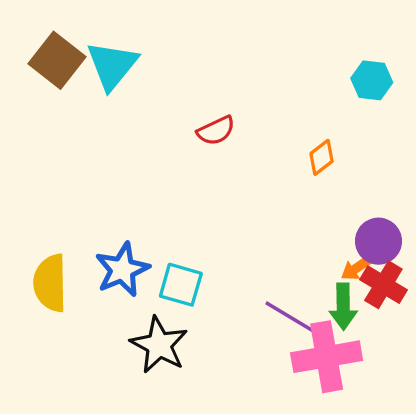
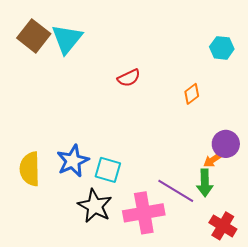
red cross: (383, 285) -> (223, 226), moved
pink cross: (327, 357) -> (144, 213), moved

